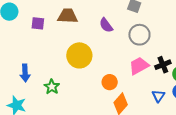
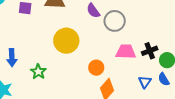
gray circle: (139, 35) -> (115, 21), moved
pink trapezoid: (139, 66) -> (126, 52), turned 30

